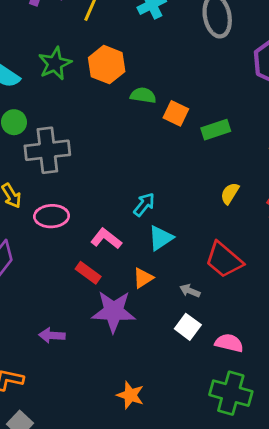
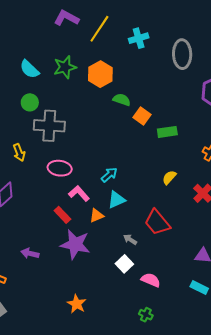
pink ellipse: (52, 216) -> (60, 168), moved
orange triangle: (143, 278) -> (97, 216), moved
green cross: (231, 393) -> (146, 315), size x0.5

